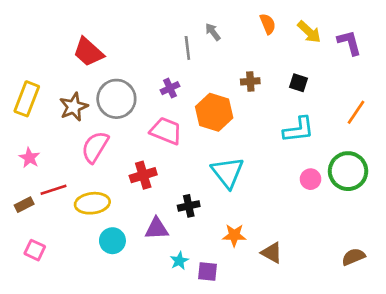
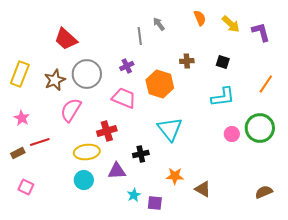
yellow ellipse: (92, 203) -> (87, 152), moved

